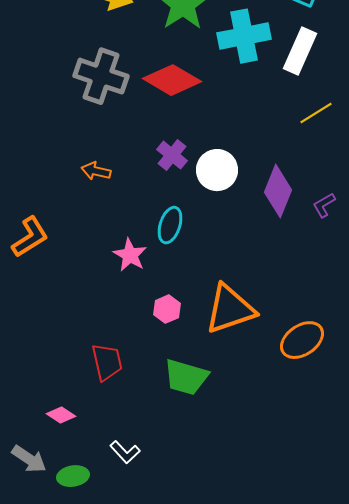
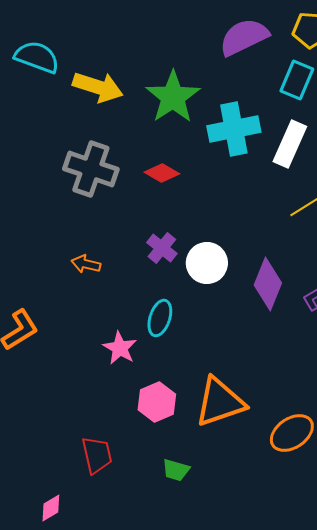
red diamond: (172, 80) -> (162, 173), size x0.6
pink hexagon: (167, 309) -> (157, 402), size x1.4
green trapezoid: (186, 377) -> (176, 470), size x0.6
pink diamond: (61, 415) -> (51, 508), turned -64

